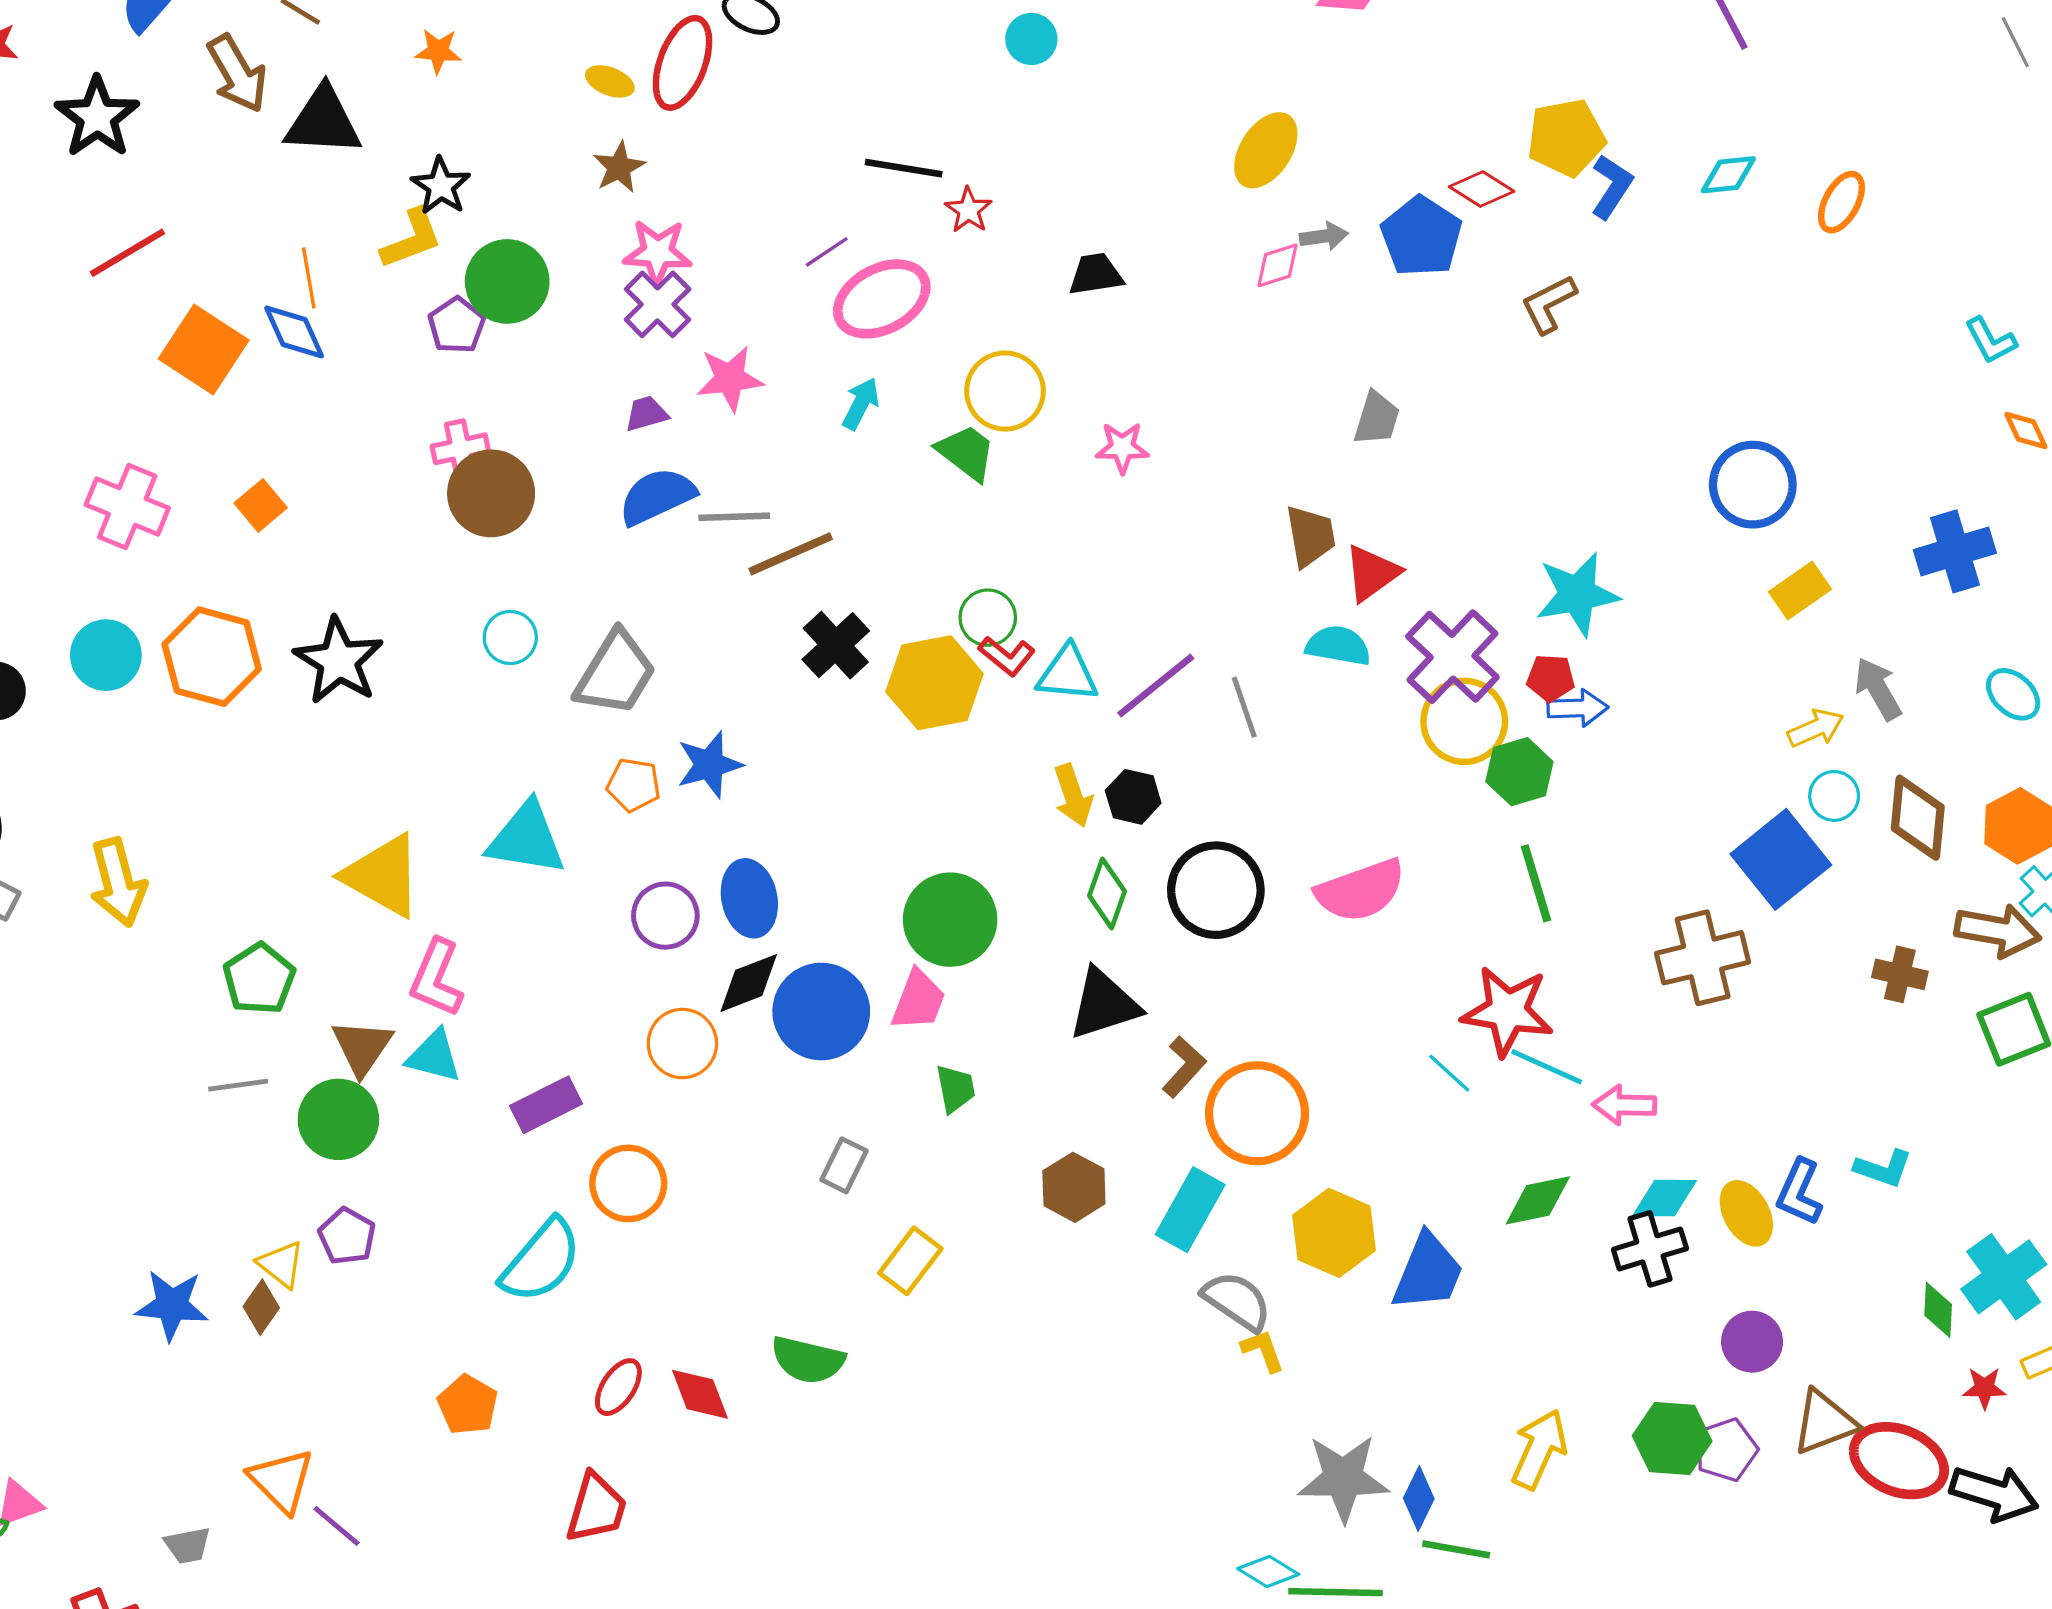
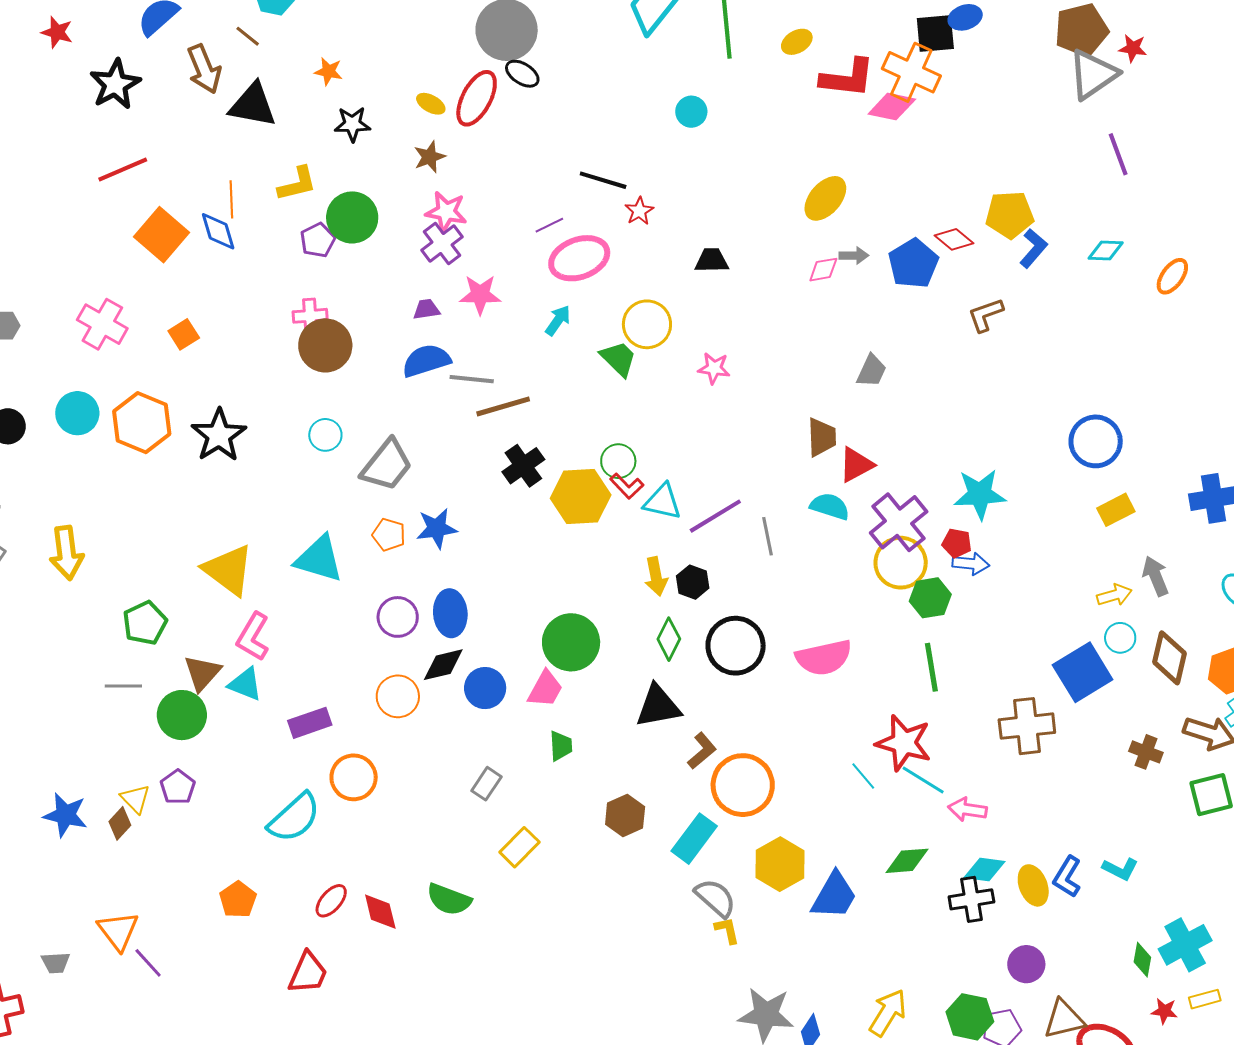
black star: (441, 186) -> (352, 124), moved, turned 30
blue circle: (821, 1012) -> (485, 688), size x0.7

